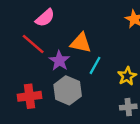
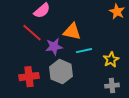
purple star: (59, 61) -> (54, 47), turned 30
cyan line: (95, 65) -> (84, 51), turned 49

